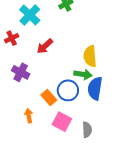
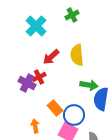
red cross: (12, 38) -> (39, 77), moved
yellow semicircle: (90, 56) -> (77, 55), moved
blue circle: (68, 90) -> (74, 115), moved

